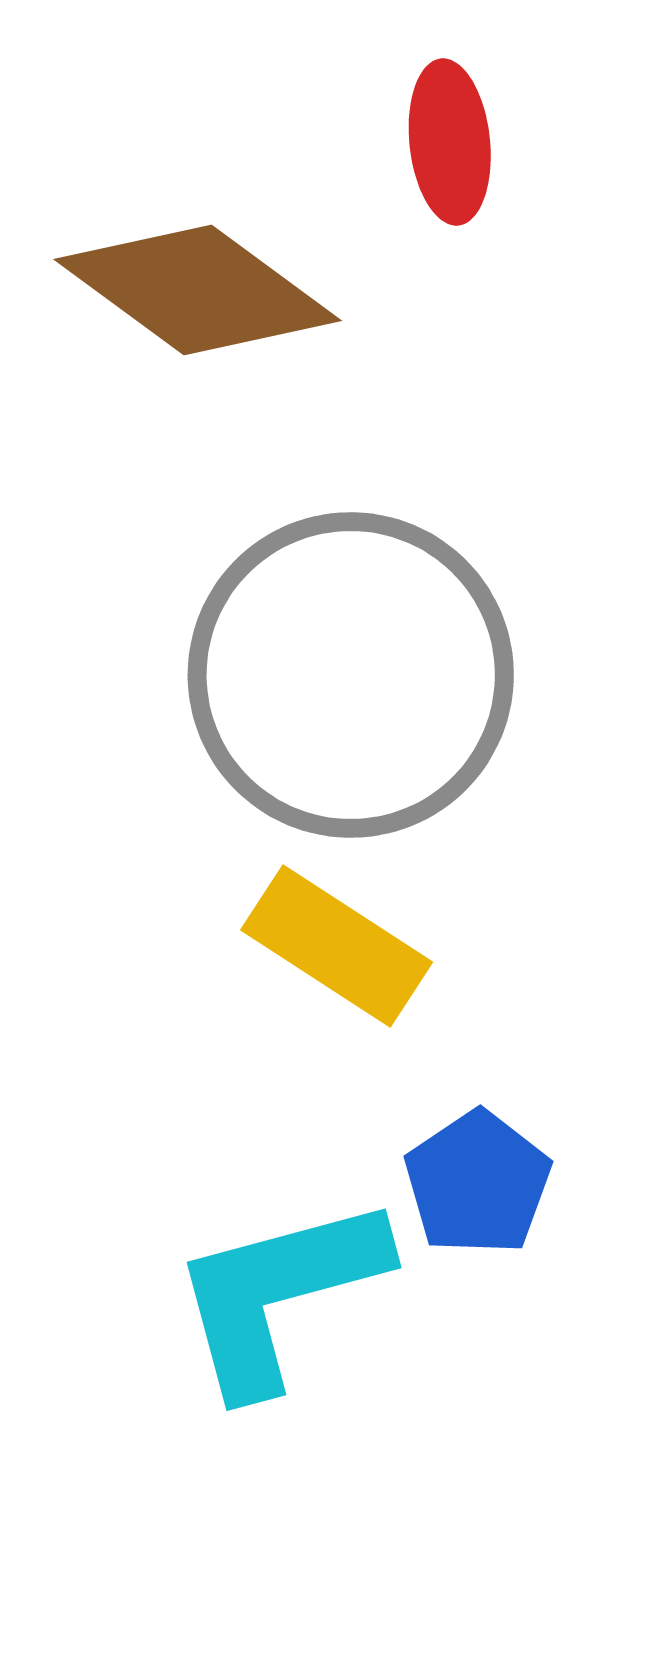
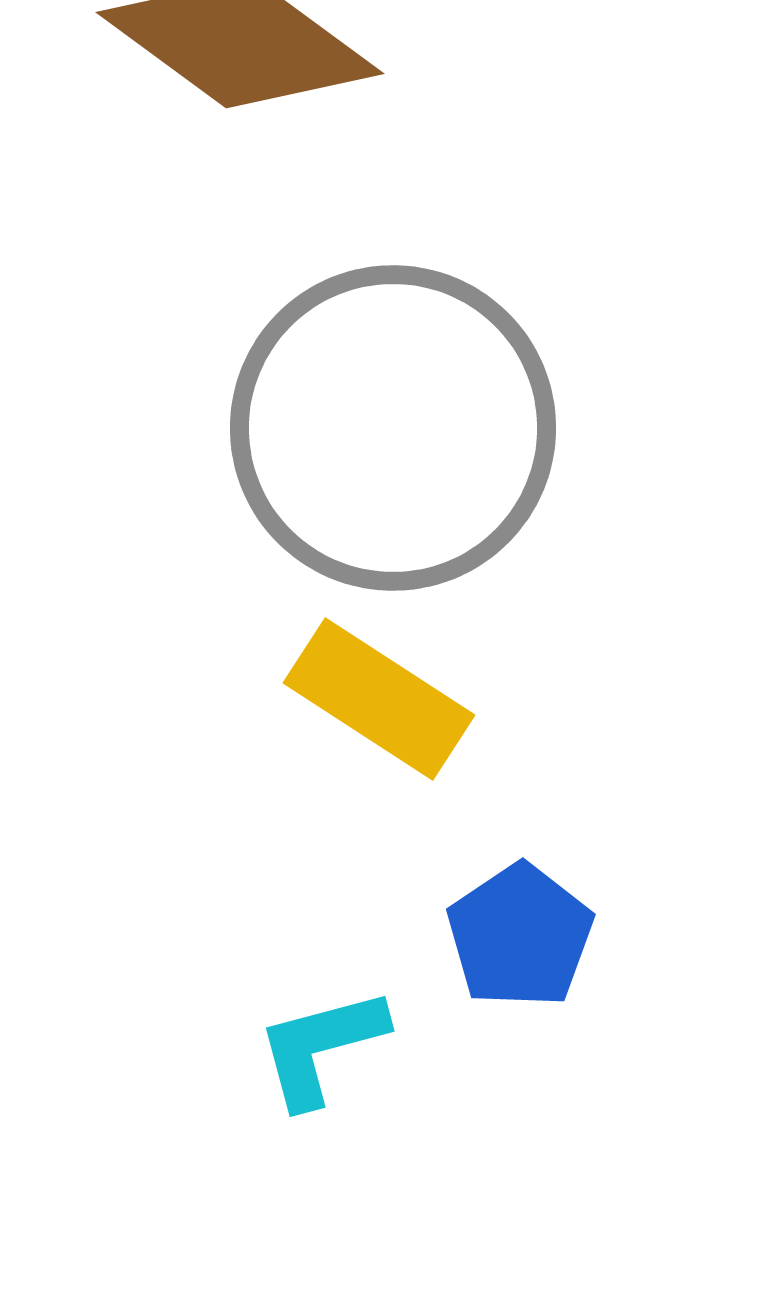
cyan L-shape: (279, 1294) -> (321, 1047), size x0.6

